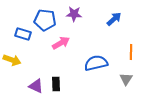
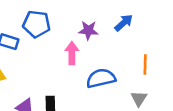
purple star: (74, 14) -> (88, 30), moved
pink arrow: (61, 43) -> (72, 53), moved, turned -60

